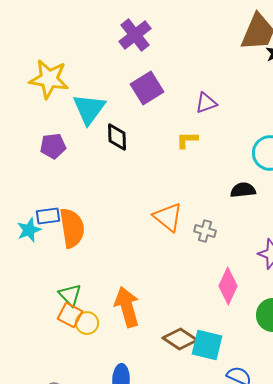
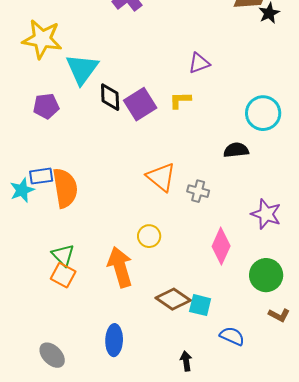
purple square: (147, 88) -> (140, 104), moved
yellow circle: (87, 323) -> (149, 236), moved
cyan square: (207, 345) -> (200, 305), size x0.7

